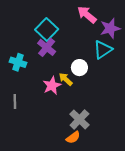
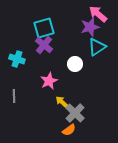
pink arrow: (87, 15) -> (98, 14), moved
purple star: (110, 28) -> (90, 27), moved
cyan square: (47, 29) -> (44, 28), turned 30
yellow arrow: (66, 79) -> (62, 102), moved

